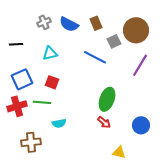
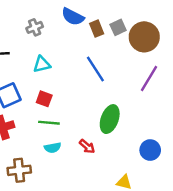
blue semicircle: (69, 24) -> (73, 17), moved
gray square: (114, 41) -> (118, 27), moved
blue line: (95, 57) -> (95, 69), turned 30
green line: (42, 102) -> (49, 123), moved
red arrow: (104, 122) -> (87, 146), moved

